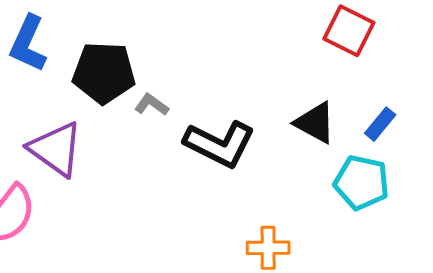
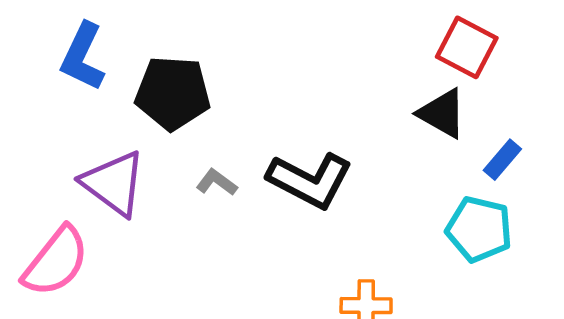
gray L-shape: (152, 105) -> (217, 182), moved
black triangle: (315, 123) -> (442, 113), moved

